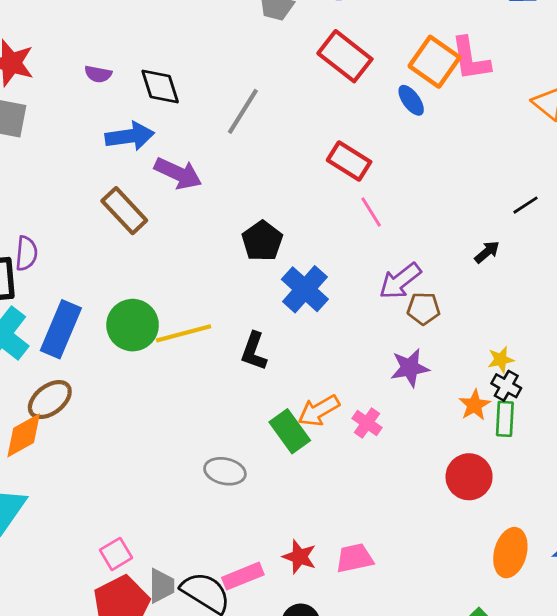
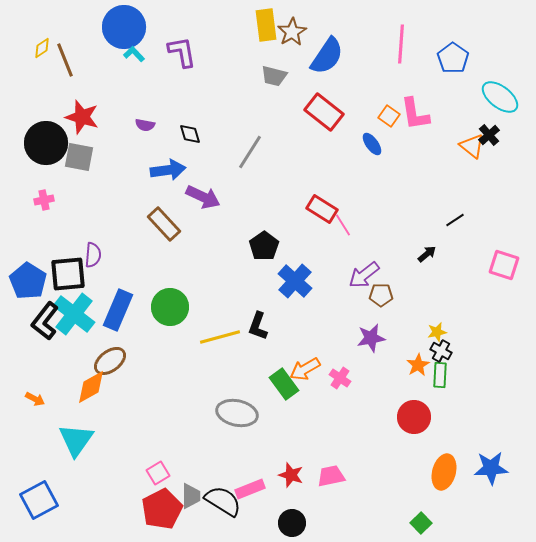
orange square: (435, 62) -> (389, 116), size x0.6
black diamond: (160, 87) -> (190, 134), size x0.7
red rectangle: (349, 161) -> (322, 209), moved
yellow line: (184, 333) -> (220, 337), moved
gray ellipse: (225, 471) -> (237, 413), size x1.4

